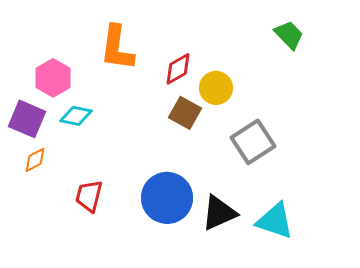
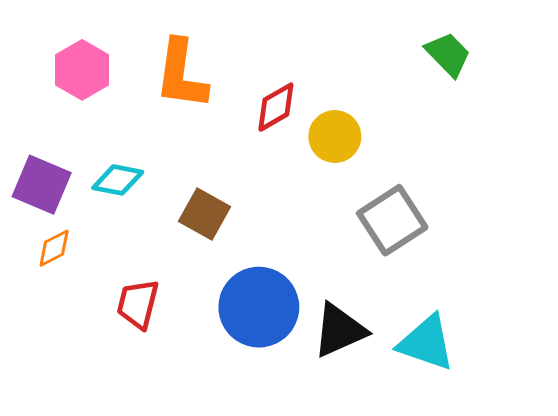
pink hexagon: (53, 78) -> (82, 70), moved
brown square: (185, 113) -> (205, 214), moved

